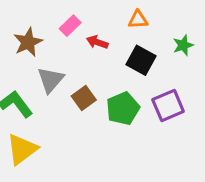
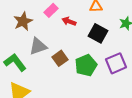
gray triangle: (51, 80) -> (38, 46), turned 30

